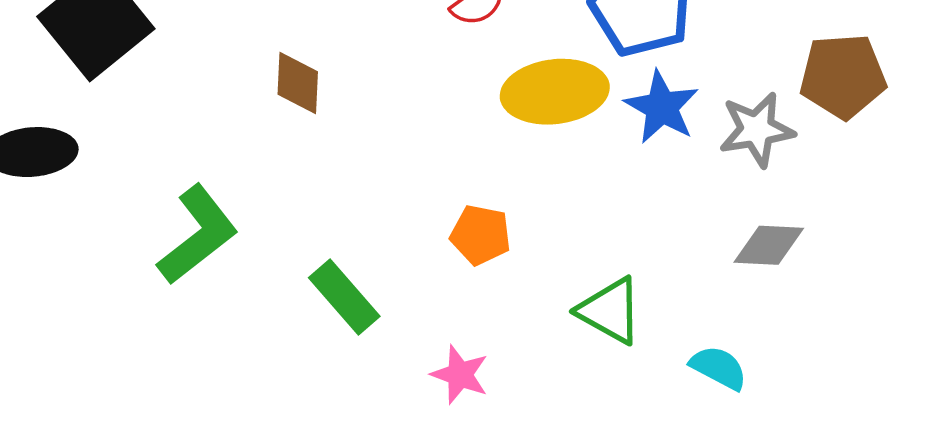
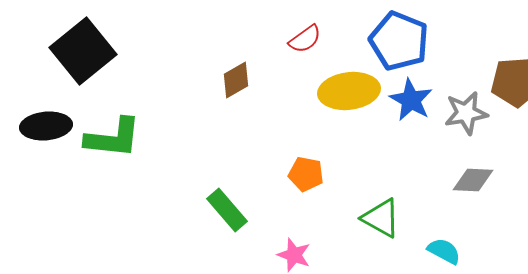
brown diamond: (298, 83) -> (236, 80), moved, turned 57
green L-shape: (198, 235) -> (113, 138), moved, turned 44

